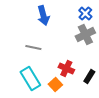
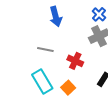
red cross: (66, 68) -> (75, 61), moved

